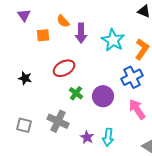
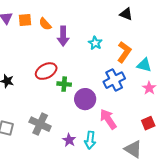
orange square: (43, 35) -> (25, 20), moved
cyan star: (113, 40) -> (95, 43), size x0.6
green cross: (76, 93) -> (64, 84), moved, turned -32
pink arrow: (137, 109) -> (108, 119), moved

